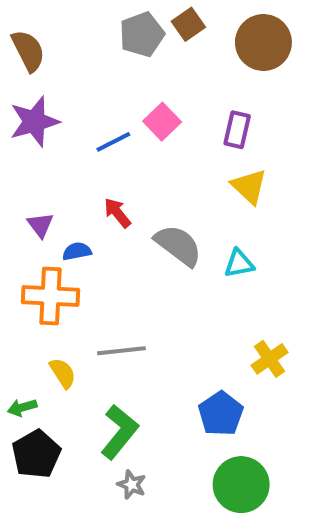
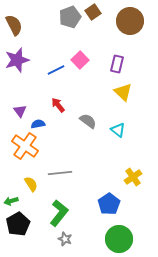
gray semicircle: (178, 245) -> (88, 121), size x0.7
cyan triangle: (239, 264) -> (118, 130), turned 49
orange cross: (50, 296) -> (25, 146), turned 32

